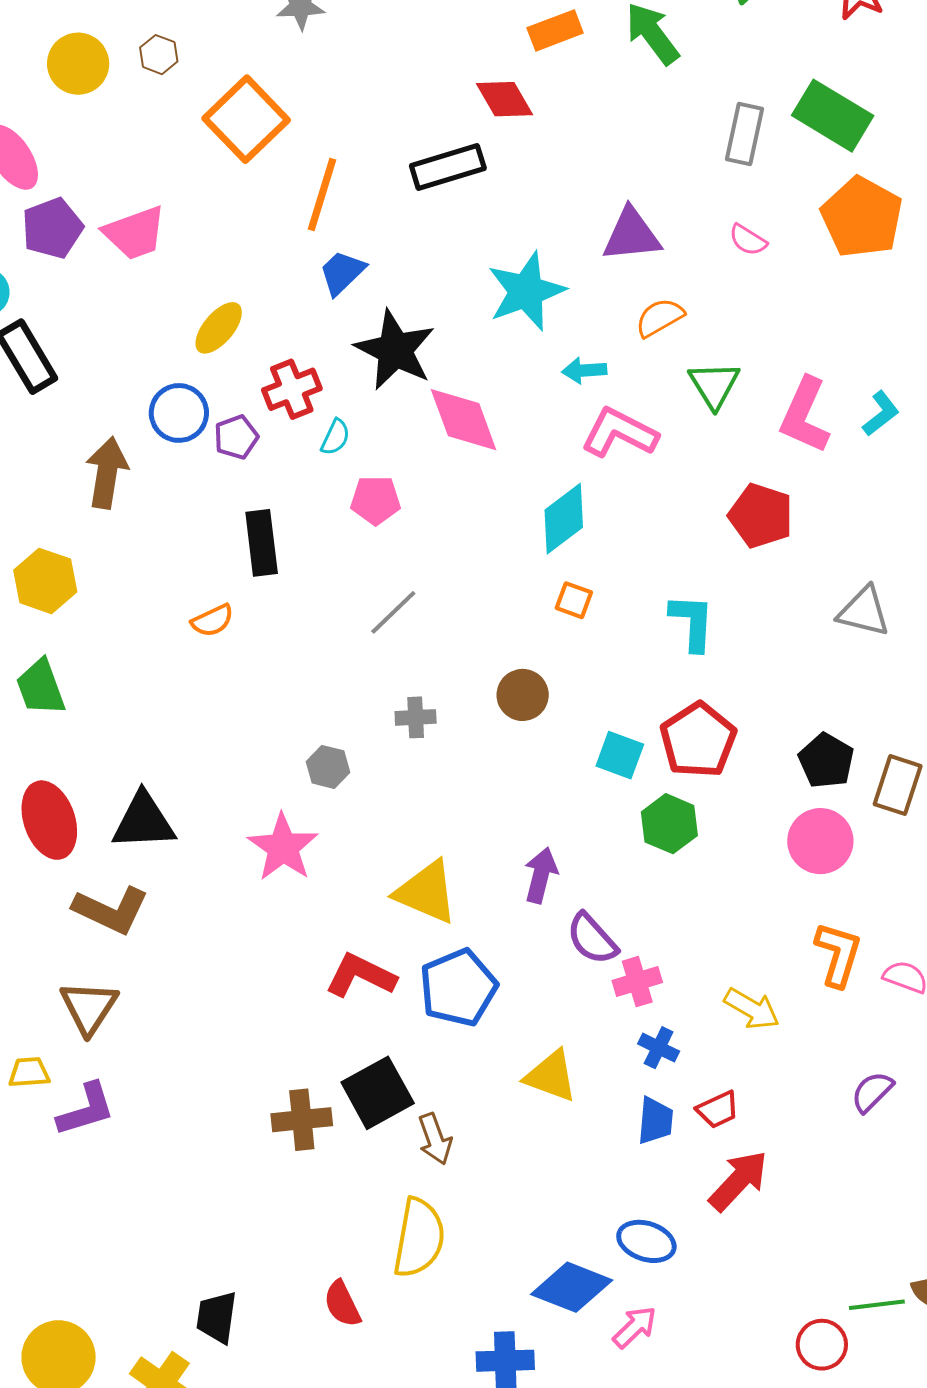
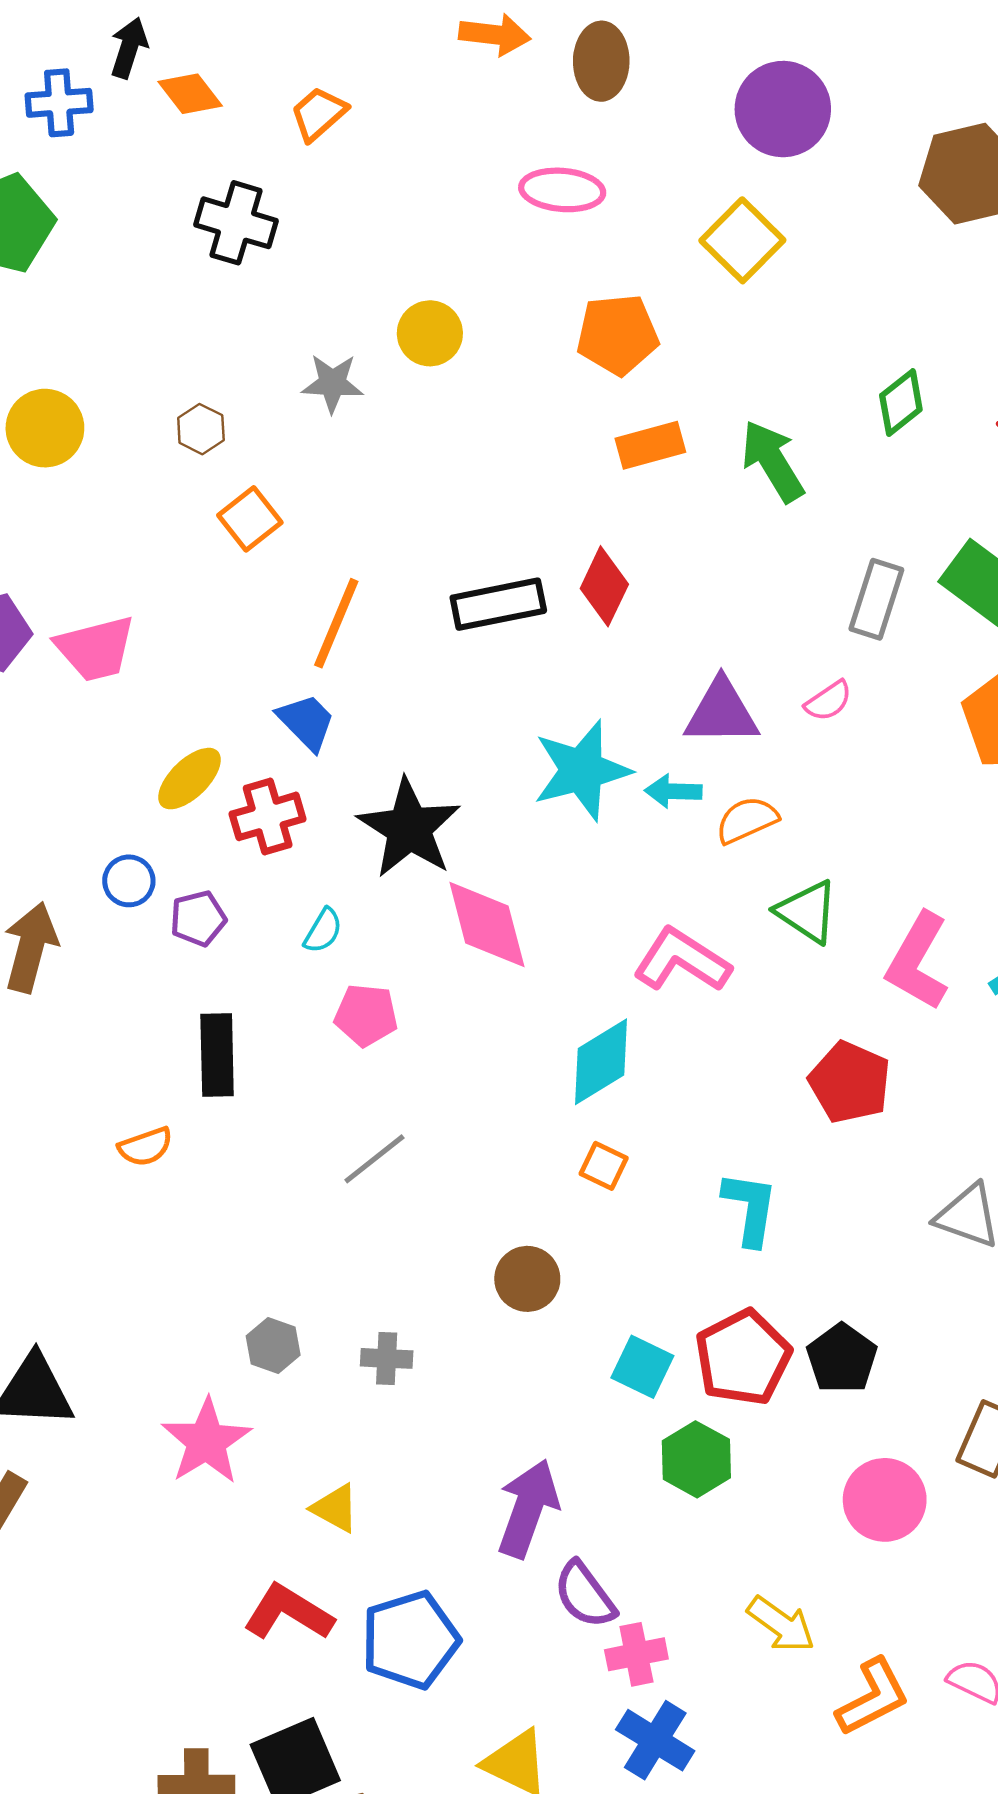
brown hexagon: (159, 55) -> (201, 429), moved
red diamond: (504, 99) -> (604, 586), moved, turned 50
orange square: (246, 119) -> (250, 519), size x0.6
pink semicircle: (748, 240) -> (828, 701), moved, turned -72
blue trapezoid: (342, 273) -> (306, 722), moved, turned 84
cyan arrow: (584, 370) -> (673, 791), moved
green triangle: (714, 385) -> (807, 912), turned -30
red cross: (292, 389) -> (268, 816), moved
blue circle: (179, 413) -> (129, 881), size x0.7
gray cross: (416, 717) -> (387, 1358), moved
black pentagon: (826, 761) -> (842, 1358), moved
purple arrow: (541, 875) -> (528, 1508), size x1.4
yellow triangle: (426, 892) -> (335, 1508), moved, size x0.6
orange L-shape: (838, 954) -> (873, 1697), moved, turned 40
yellow arrow: (752, 1009) -> (781, 1624), moved
blue cross: (659, 1048) -> (655, 1740), size x1.5

